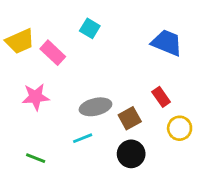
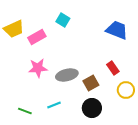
pink rectangle: (53, 53) -> (37, 37), turned -72
pink star: (36, 97) -> (38, 68), moved
cyan line: (83, 138) -> (54, 105), moved

